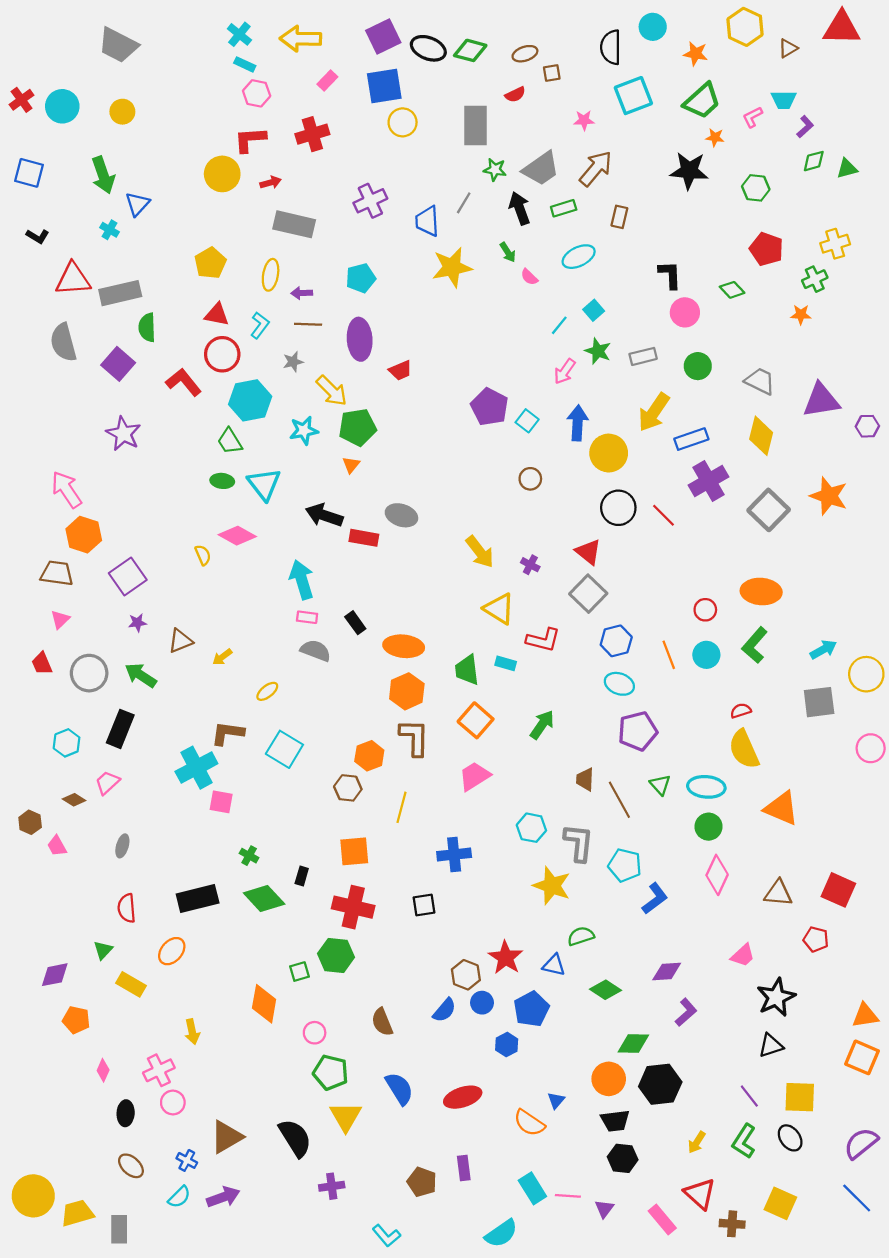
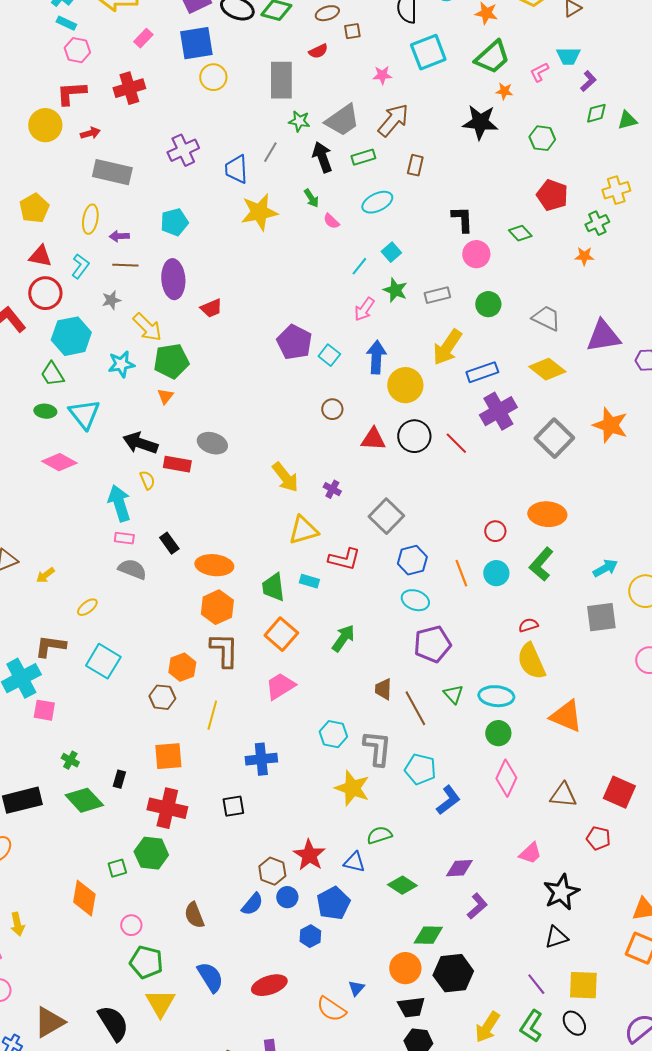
yellow diamond: (761, 436) -> (547, 369), turned -66
red triangle: (588, 552) -> (373, 439), moved, turned -36
yellow semicircle: (203, 555) -> (147, 480), moved
yellow triangle: (499, 609) -> (303, 530), turned -48
yellow arrow: (697, 1142) -> (487, 1027), size x1.5

